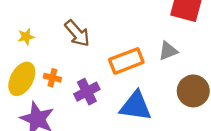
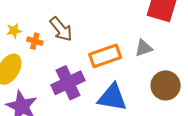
orange cross: (52, 78) -> (35, 41), moved
purple cross: (87, 92) -> (68, 83), size x1.4

